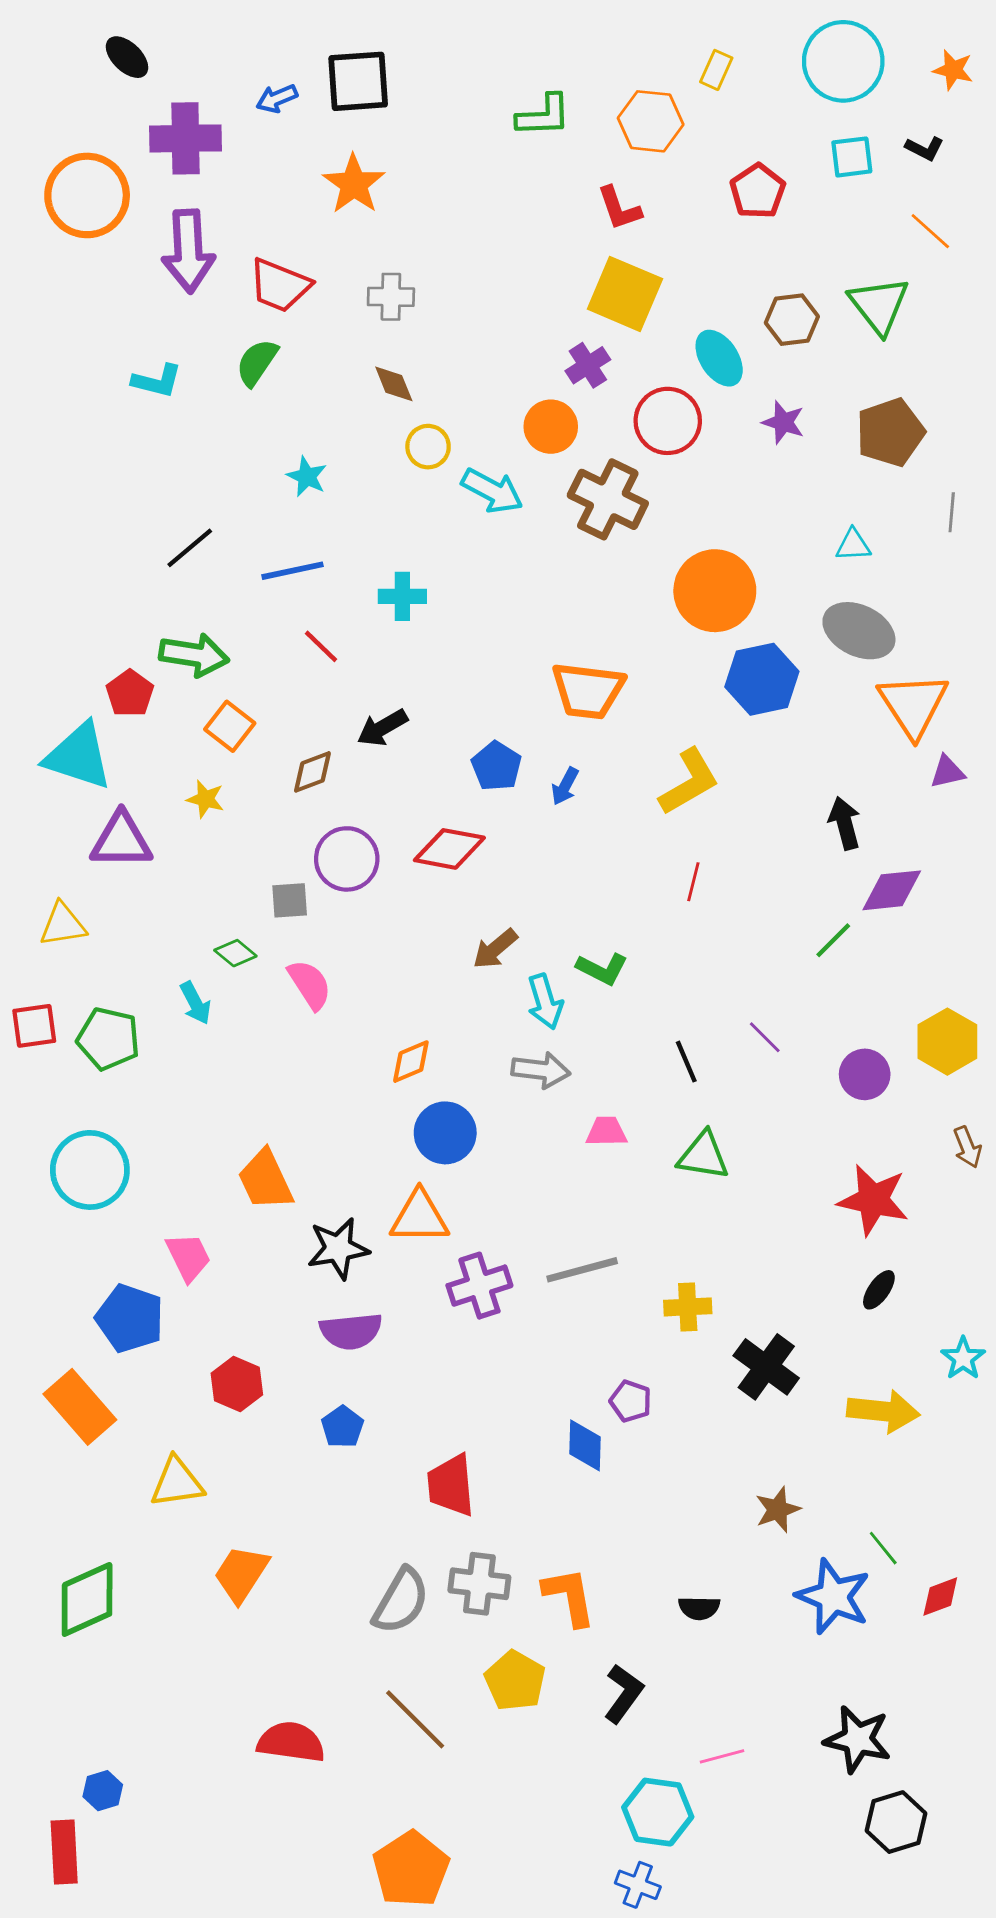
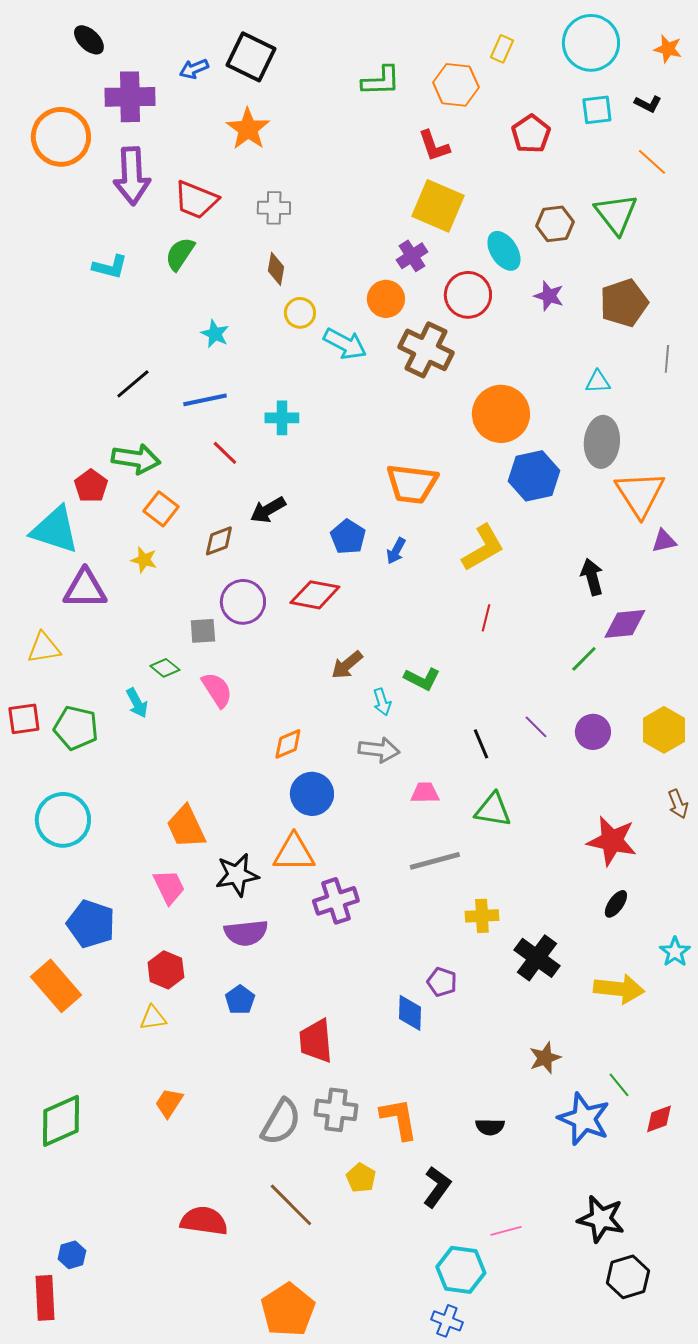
black square: (358, 81) -> (251, 57), turned 30
brown diamond: (394, 384) -> (276, 269), turned 32
gray ellipse: (859, 631) -> (602, 442), turned 69
cyan arrow: (545, 1002) -> (382, 702), size x0.7
purple circle: (865, 1074) -> (593, 732), moved
pink trapezoid: (188, 1257) -> (169, 887), moved
gray line: (582, 1270) -> (435, 861), moved
yellow triangle: (177, 1482) -> (153, 1018), moved, size x0.7
orange trapezoid: (241, 1574) -> (169, 1103), size x0.7
yellow pentagon: (515, 1681) -> (361, 1178), size x0.7

